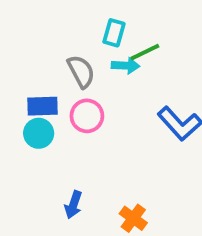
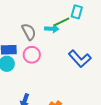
cyan rectangle: (114, 33) -> (77, 12), moved

